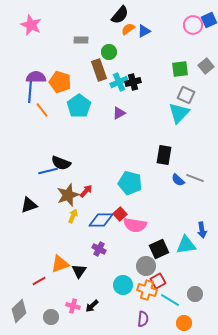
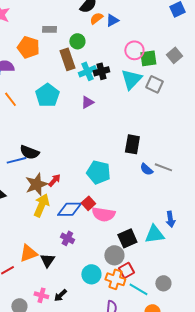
pink circle: (193, 25) -> (134, 50), moved
orange pentagon: (60, 82) -> (28, 47), moved
cyan triangle: (179, 113) -> (131, 79), moved
yellow arrow: (73, 216) -> (41, 205), size x1.6

